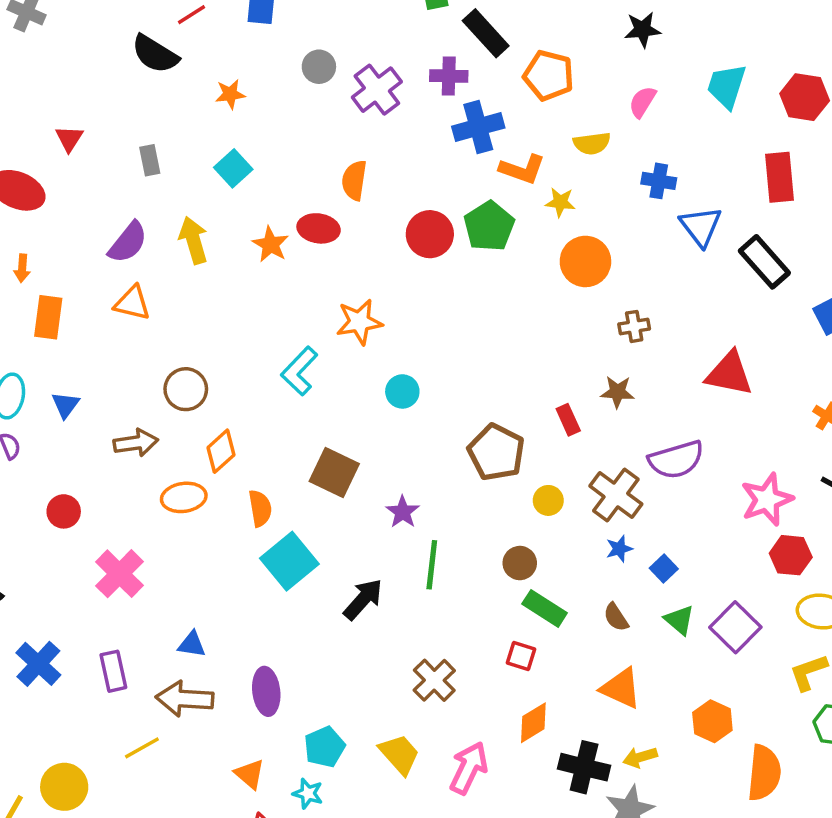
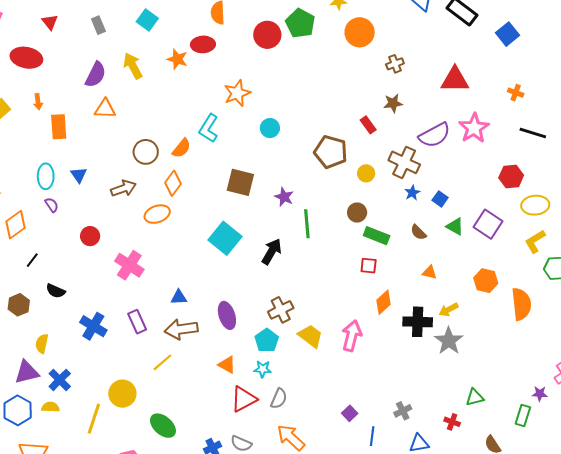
pink star: (767, 499) -> (474, 128), moved
orange semicircle: (260, 508) -> (182, 148), moved, turned 60
brown cross: (434, 680) -> (281, 310), moved, turned 30
orange triangle: (621, 688) -> (430, 272), size x0.6

